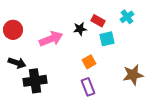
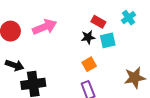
black star: (80, 29) -> (88, 37), moved
pink arrow: (51, 39) -> (45, 27), moved

